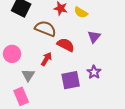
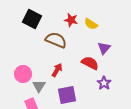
red semicircle: (66, 45) -> (90, 63), moved
pink circle: (12, 54) -> (23, 74), moved
purple square: (71, 80) -> (67, 95), moved

